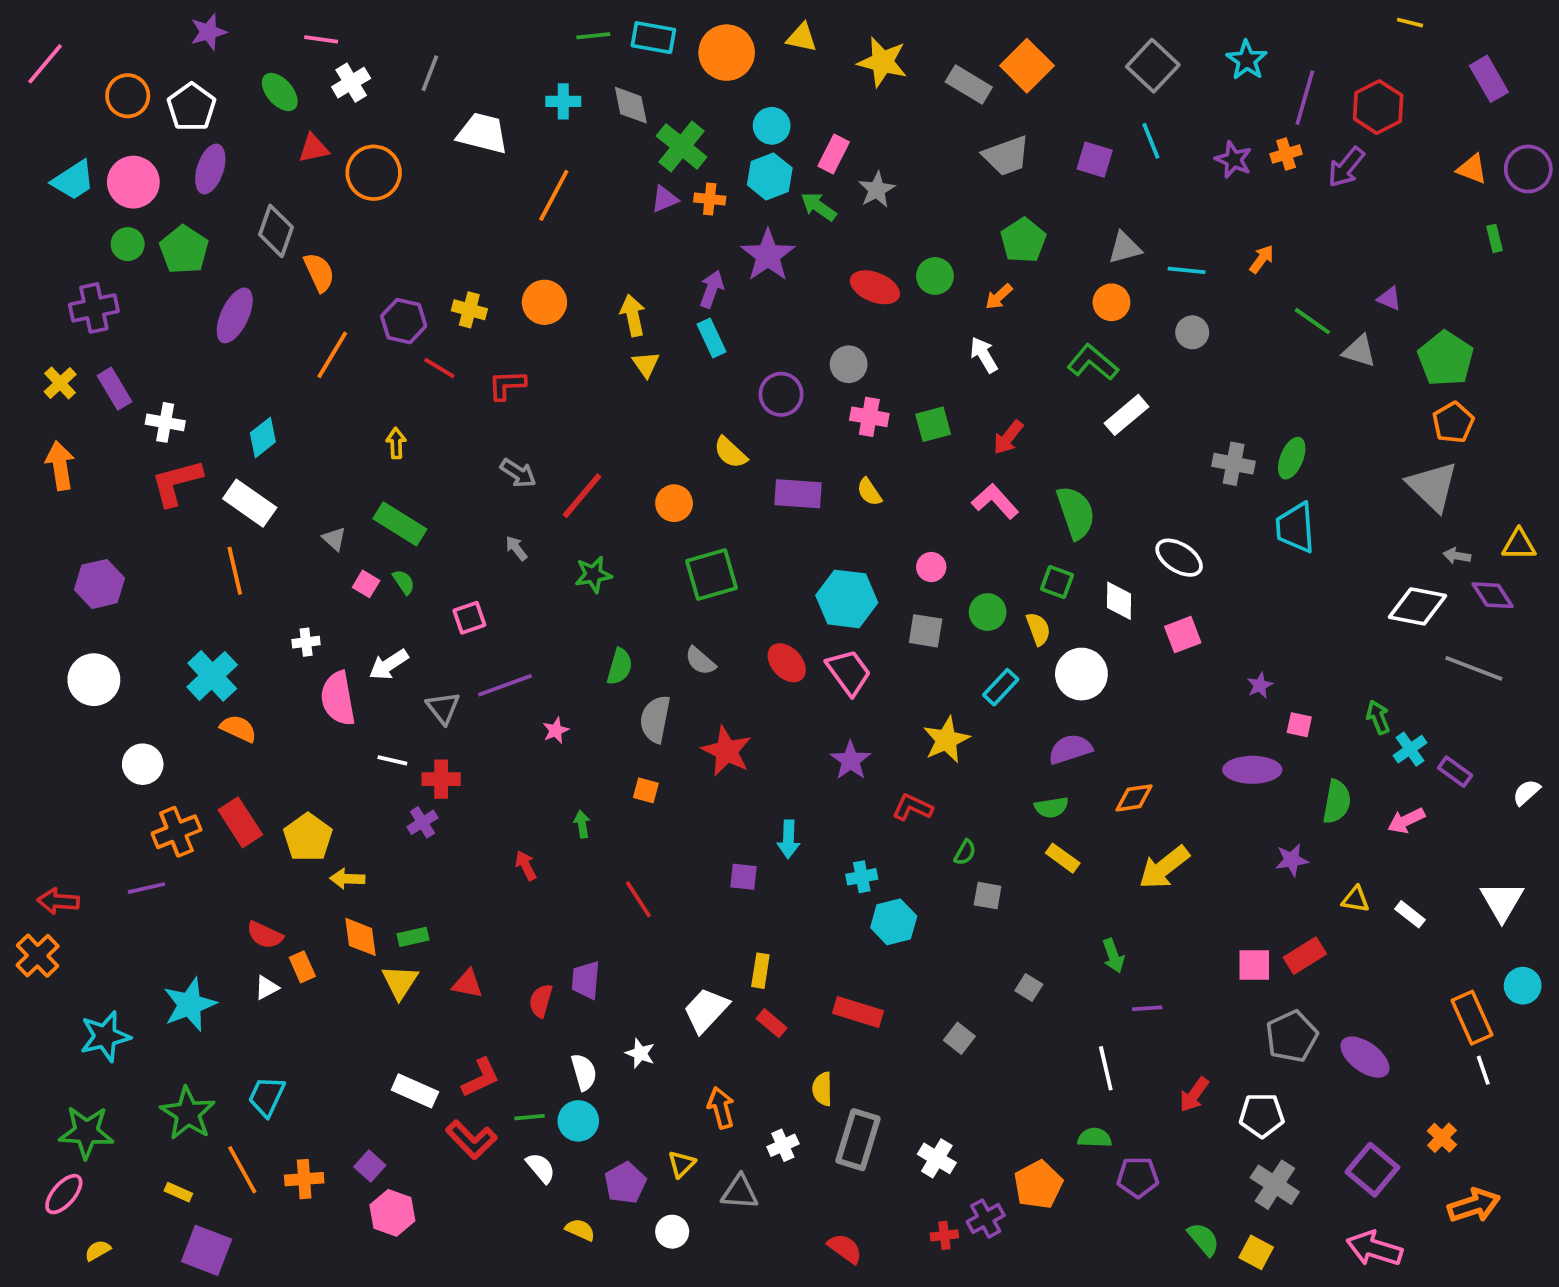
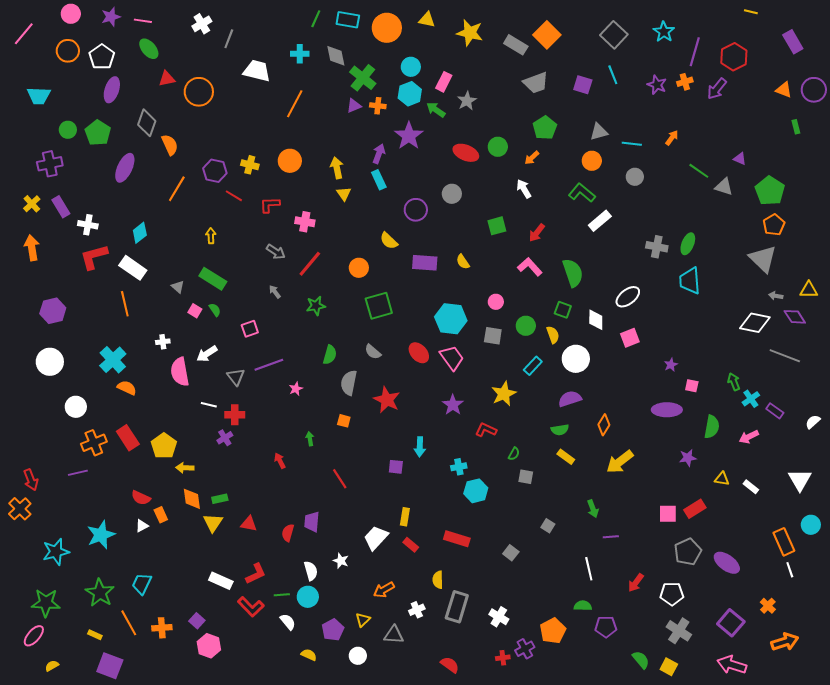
green line: (593, 36) -> (316, 19), turned -60
pink line: (321, 39) -> (143, 21), moved
white cross: (351, 83) -> (202, 24), moved
cyan trapezoid: (73, 180) -> (39, 96), turned 35
pink circle: (133, 182) -> (71, 14), moved, size x0.7
pink cross: (869, 417) -> (305, 222), moved
white ellipse: (1179, 558) -> (628, 297), turned -70
orange diamond: (1134, 798) -> (604, 425), turned -50
red arrow: (58, 901) -> (31, 480), turned -115
orange arrow: (721, 1108) -> (384, 590), turned -105

